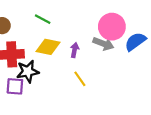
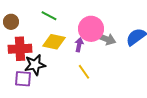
pink circle: (112, 27) -> (91, 29), moved

